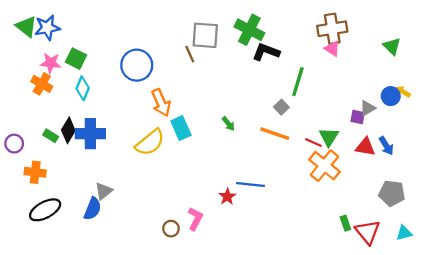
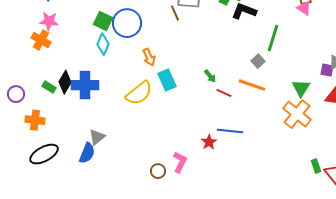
green square: (76, 59) -> (103, 21), moved
cyan diamond: (83, 88) -> (103, 44), moved
orange arrow: (161, 103) -> (149, 57), size x0.7
red line: (313, 142) -> (224, 93), moved

